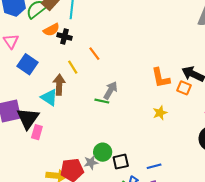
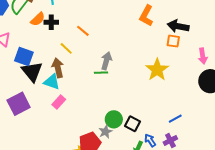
orange L-shape: (161, 78) -> (146, 16), moved, turned 55
yellow star: (160, 113) -> (157, 70), size x1.6
black triangle: (28, 118) -> (32, 72), moved
pink rectangle: (37, 132) -> (59, 102), moved, turned 40
black square: (121, 162) -> (133, 124), turned -35
blue line: (154, 166) -> (175, 119), moved

